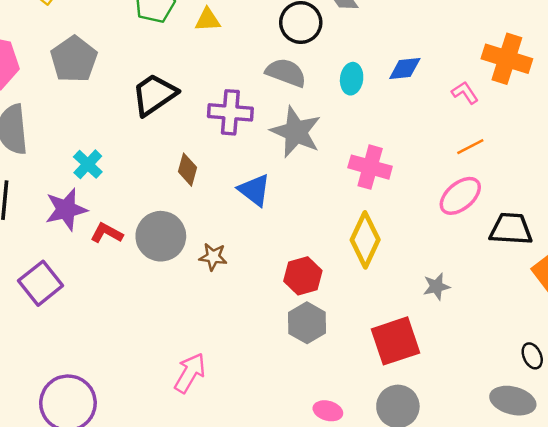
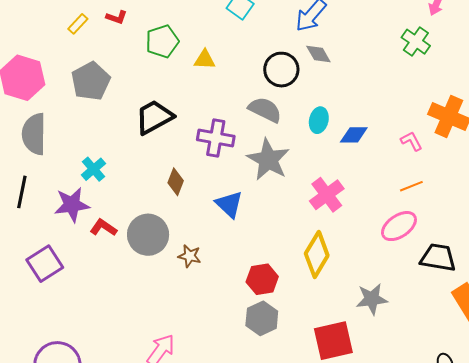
blue diamond: (405, 69) -> (354, 135), moved
pink cross: (370, 167) -> (327, 195), turned 32
gray star: (436, 286) -> (372, 299), size x1.4

